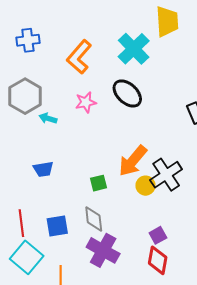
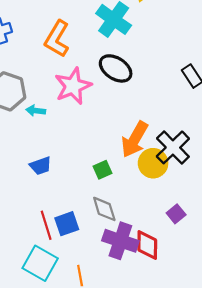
pink star: (86, 102) -> (73, 86), size x1.6
yellow circle: (145, 186) -> (153, 163), size x1.4
red line: (21, 223) -> (46, 225), moved
red diamond: (158, 260) -> (147, 245), moved

